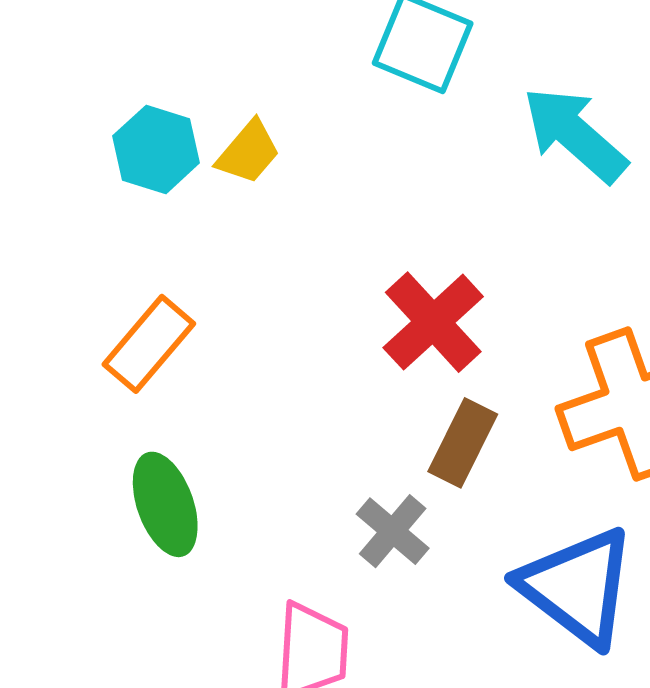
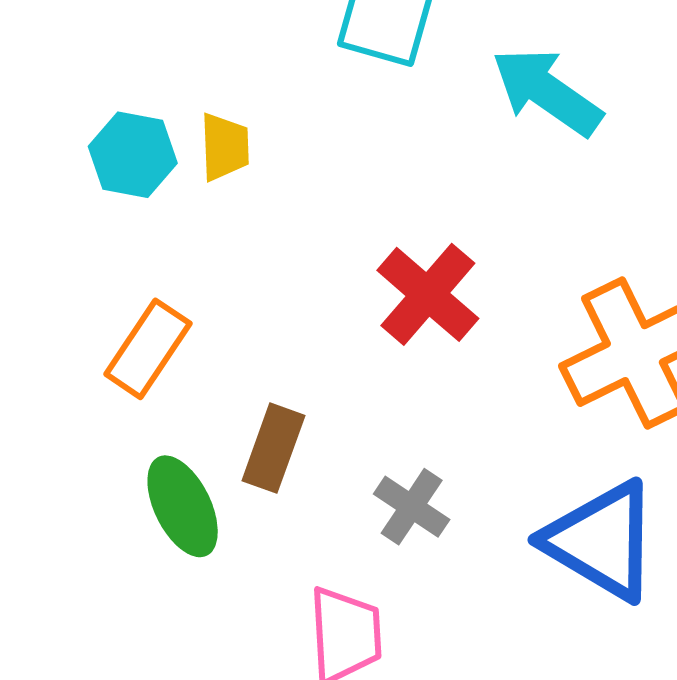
yellow trapezoid: (248, 152) -> (225, 147), turned -36
brown rectangle: (463, 443) -> (273, 448), moved

